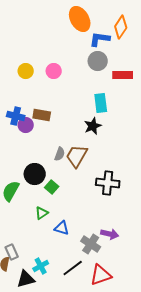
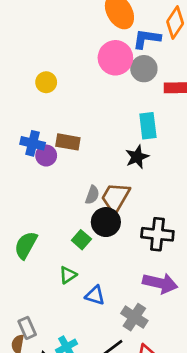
pink circle: (54, 71) -> (115, 58), moved, size x1.6
black circle: (35, 174) -> (106, 222), moved
purple arrow: (110, 234) -> (160, 283), moved, size x1.4

